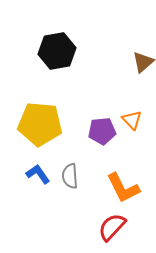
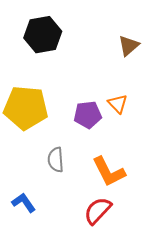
blue L-shape: (38, 174) -> (24, 203), moved

